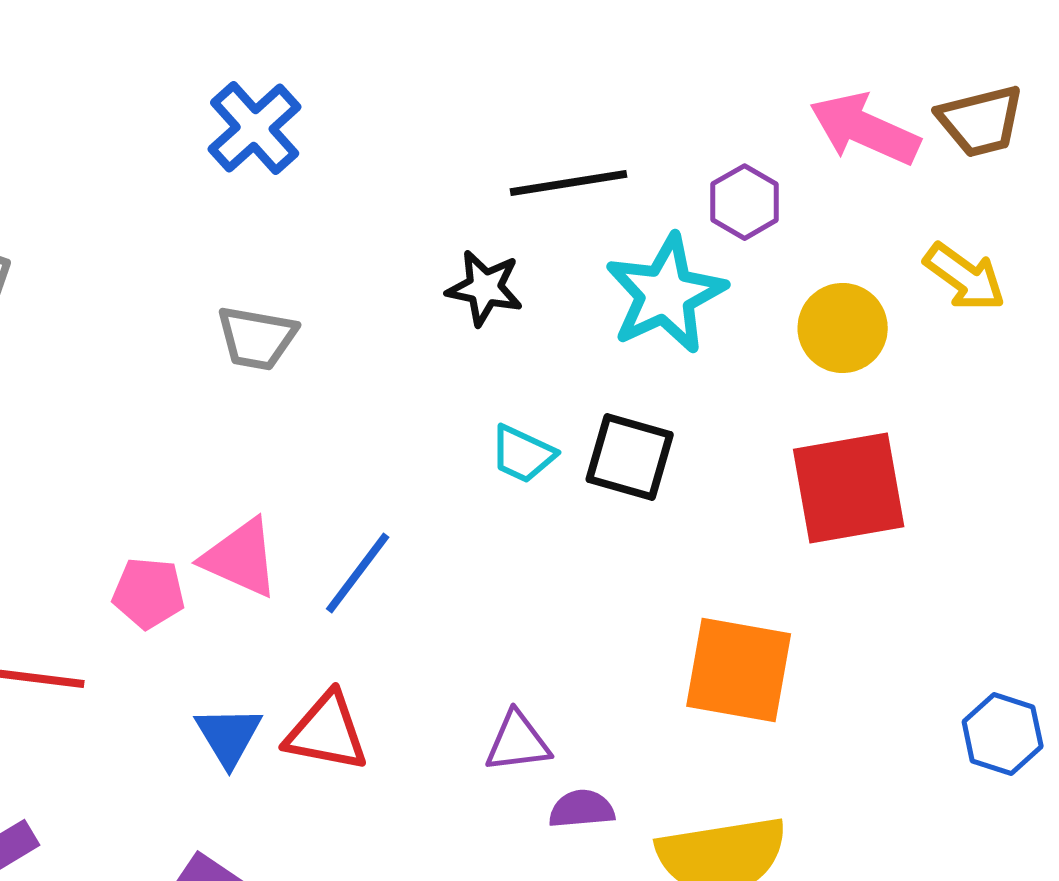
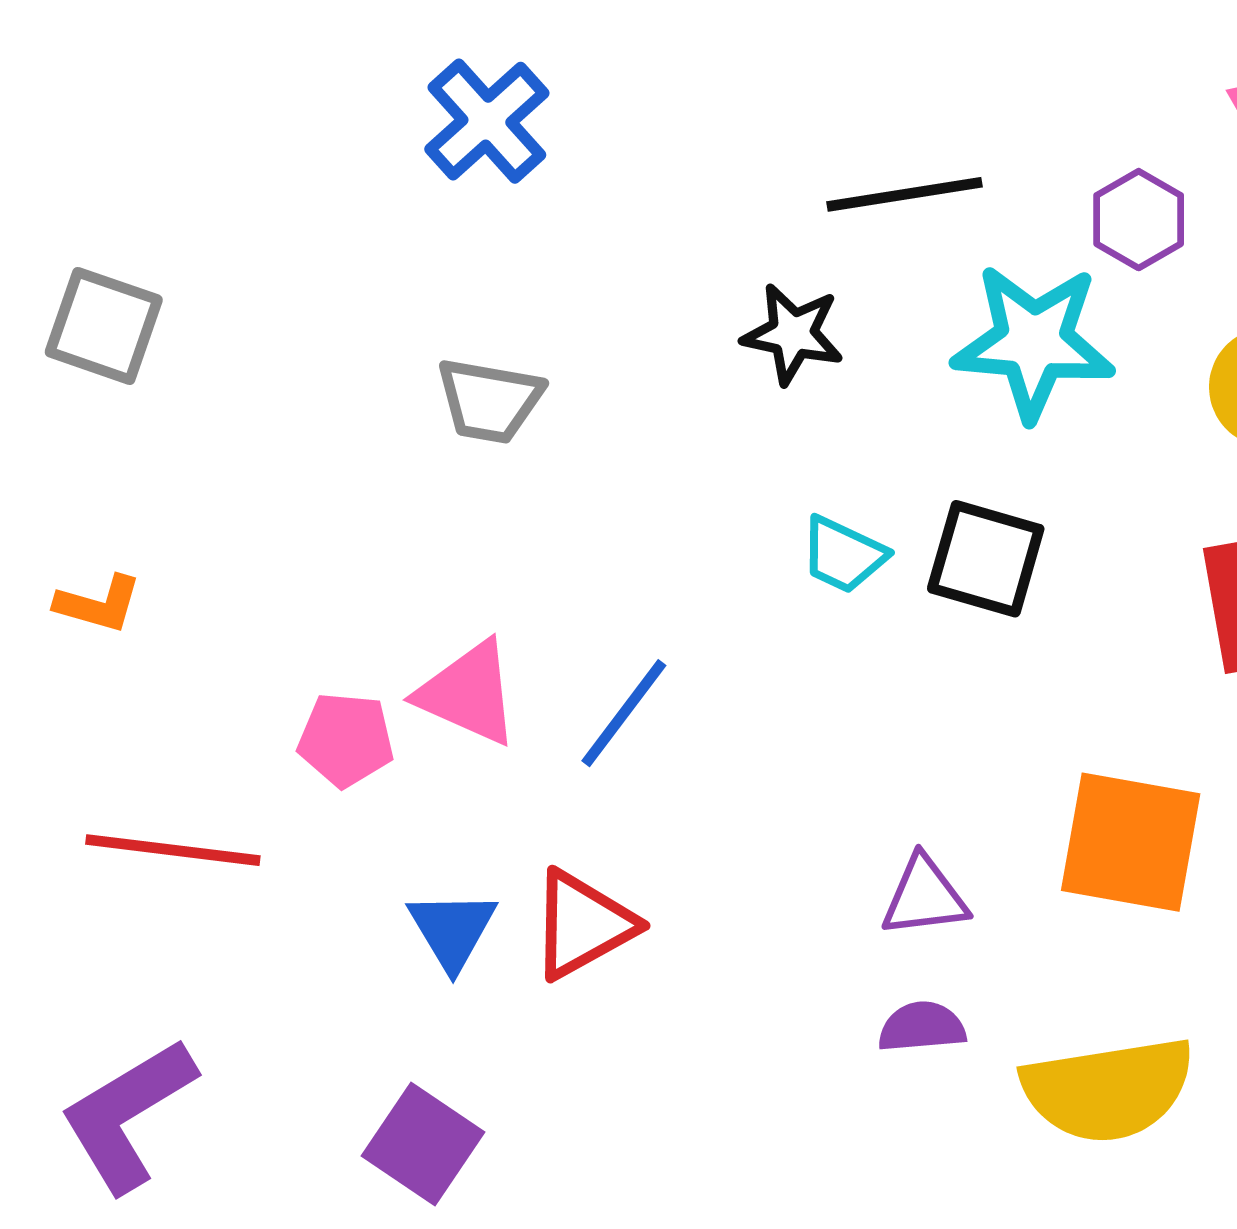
cyan star: (666, 294) -> (1034, 342), turned 30
red triangle: (327, 732) -> (583, 925), turned -40
purple triangle: (518, 742) -> (924, 897), moved

